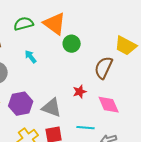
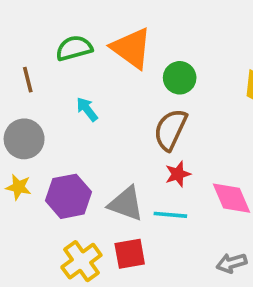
green circle: (72, 44) -> (180, 78), moved
brown semicircle: (104, 68) -> (170, 130), moved
cyan line: (86, 128) -> (170, 215), moved

